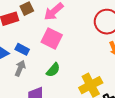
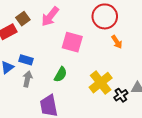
pink square: (52, 39) -> (72, 42), moved

